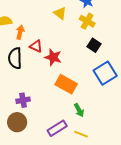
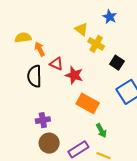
yellow cross: (87, 21) -> (96, 44), moved
orange arrow: (20, 32) -> (40, 49), turned -40
brown circle: (17, 122) -> (49, 143), moved

